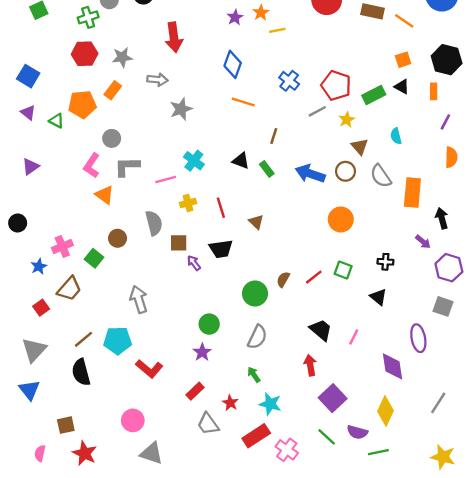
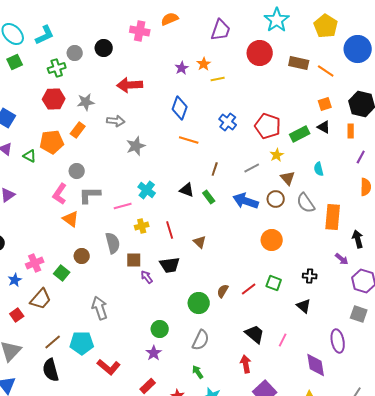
red arrow: (174, 37) -> (130, 85), turned 95
gray line: (317, 111) -> (252, 168), moved

